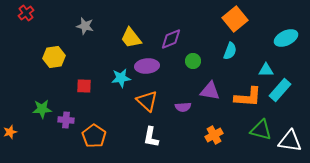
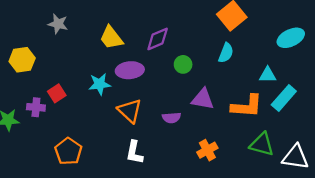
red square: (84, 86) -> (57, 93), turned -35
purple cross: (66, 120) -> (36, 107), moved

